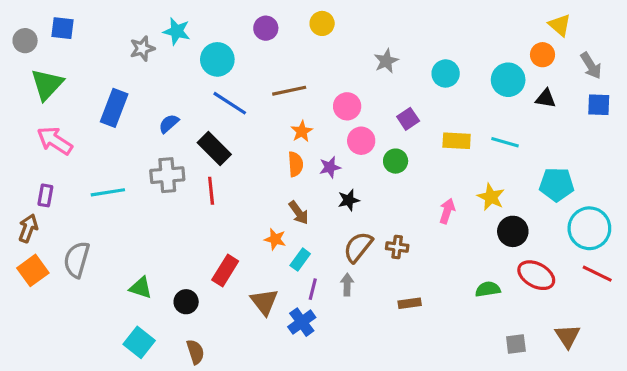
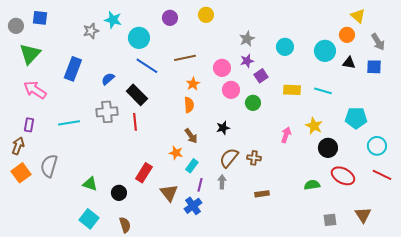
blue square: (599, 105) -> (374, 67), moved
purple star: (330, 167) -> (247, 61), moved
cyan circle: (589, 228) -> (377, 146), size x0.7

